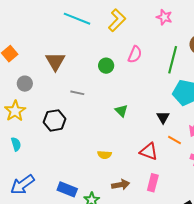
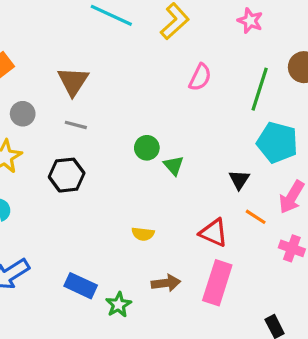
green circle: (106, 66) -> (147, 148), moved
gray line: (77, 93) -> (76, 125), moved
pink rectangle: (153, 183) -> (217, 283), size x1.5

